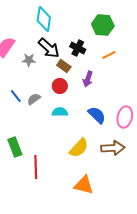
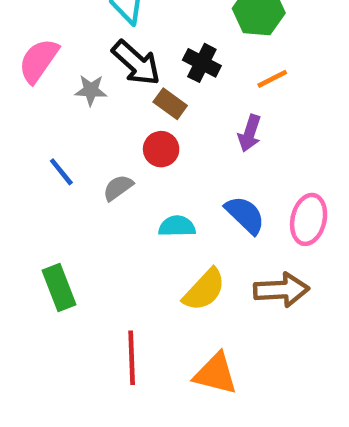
purple arrow: (88, 79) -> (250, 133), moved
gray semicircle: (34, 99) -> (118, 188), moved
cyan semicircle: (60, 112) -> (177, 226), moved
red line: (36, 167) -> (132, 358), moved

